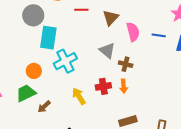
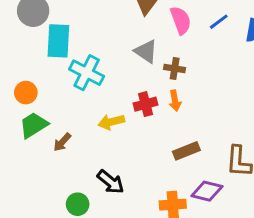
blue line: (159, 35) -> (219, 22), turned -40
cyan cross: (65, 61) -> (87, 73), turned -30
orange circle: (34, 71) -> (26, 93), moved
yellow arrow: (79, 96) -> (111, 122), turned -66

